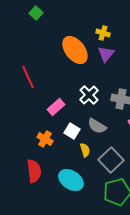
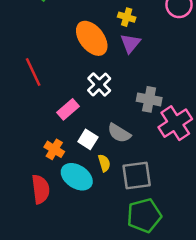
white cross: (89, 95) -> (99, 84), moved
gray square: (111, 160) -> (137, 175), turned 35
cyan ellipse: (71, 180) -> (77, 177), moved

